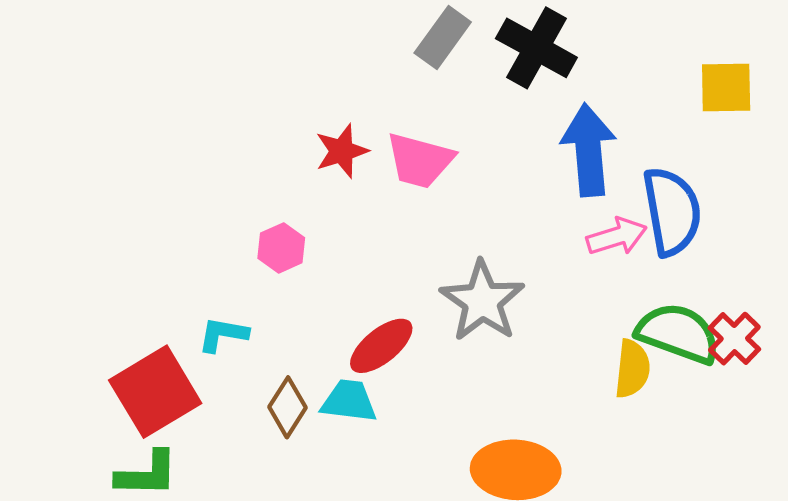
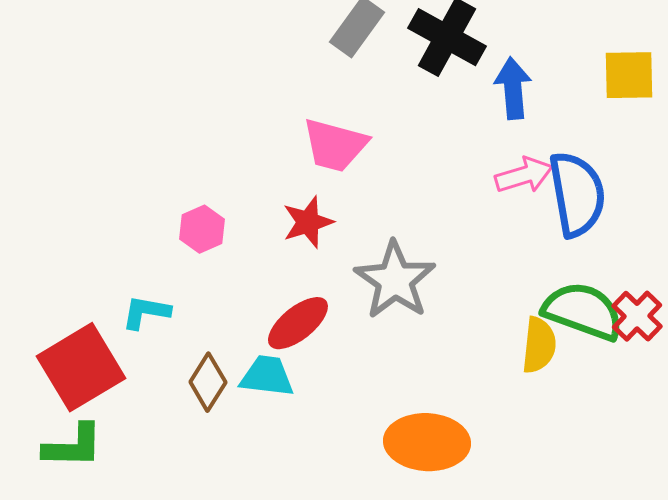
blue arrow: (589, 150) -> (513, 88), moved, size x0.7
red star: (342, 151) -> (308, 222), moved
pink arrow: (617, 236) -> (524, 175), moved

